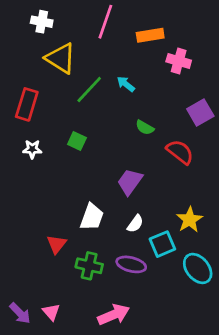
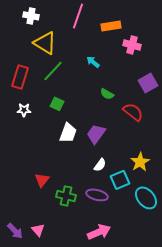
green line: (89, 89) -> (53, 71), moved
white trapezoid: (92, 217) -> (68, 133), moved
pink arrow: (114, 315) -> (99, 232), moved

